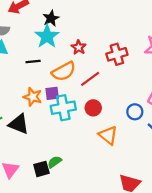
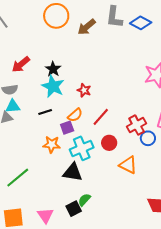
red cross: (117, 54) -> (137, 125), moved
orange semicircle: (64, 71) -> (75, 115), size x0.7
purple square: (52, 93) -> (67, 128), moved
black triangle: (19, 124) -> (73, 172), moved

